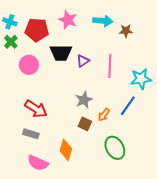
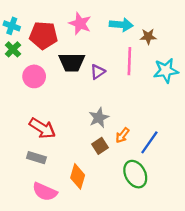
pink line: (110, 66) -> (129, 61), moved
cyan star: (141, 79) -> (166, 71), moved
blue line: (128, 106) -> (149, 142), moved
brown square: (85, 124) -> (100, 146), turned 32

